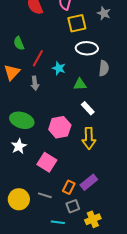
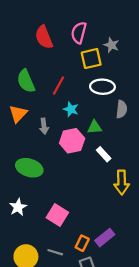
gray star: (104, 13) -> (111, 45), moved
green semicircle: (19, 43) -> (26, 81), size x1.5
red line: (38, 58) -> (59, 86), moved
pink hexagon: (60, 127) -> (72, 141), moved
yellow arrow: (89, 138) -> (122, 182), moved
white star: (19, 146) -> (18, 207), moved

